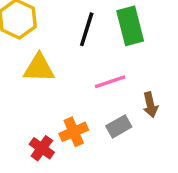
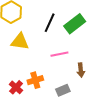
green rectangle: (130, 26) -> (75, 24), turned 60
gray rectangle: (119, 126) -> (63, 90), moved

